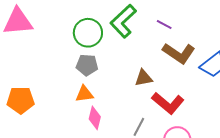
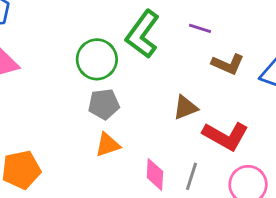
brown L-shape: (179, 53) -> (228, 64), size x0.7
pink diamond: (95, 118) -> (155, 174), moved

